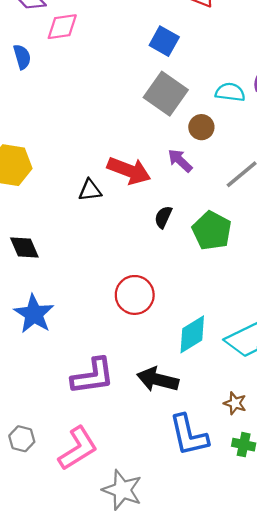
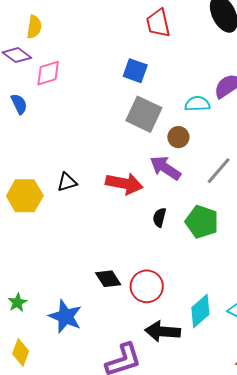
purple arrow: (180, 161) -> (165, 168), size x1.4
black triangle: (90, 190) -> (67, 182), moved
black diamond: (24, 247) -> (108, 279), moved
black arrow: (158, 380) -> (163, 331), moved

